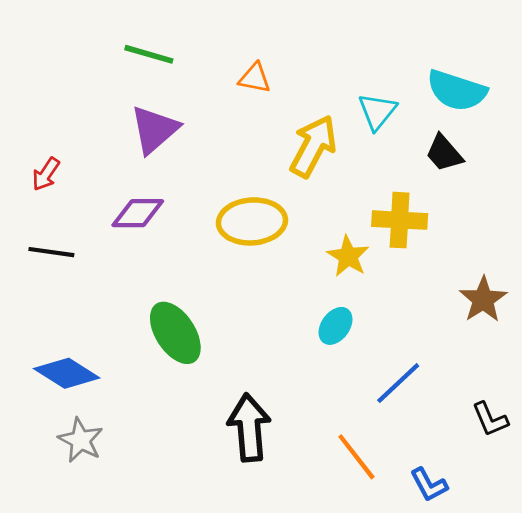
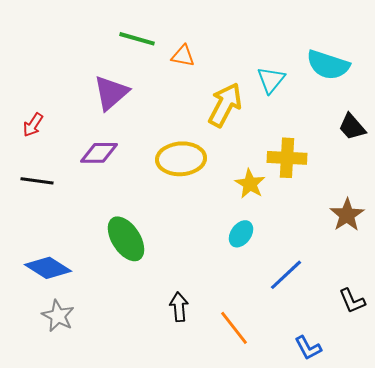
green line: (149, 54) -> (137, 39), moved
black trapezoid: (444, 153) -> (352, 127), moved
black arrow: (249, 428) -> (179, 307), size x0.6
orange line: (356, 457) -> (234, 328), moved

